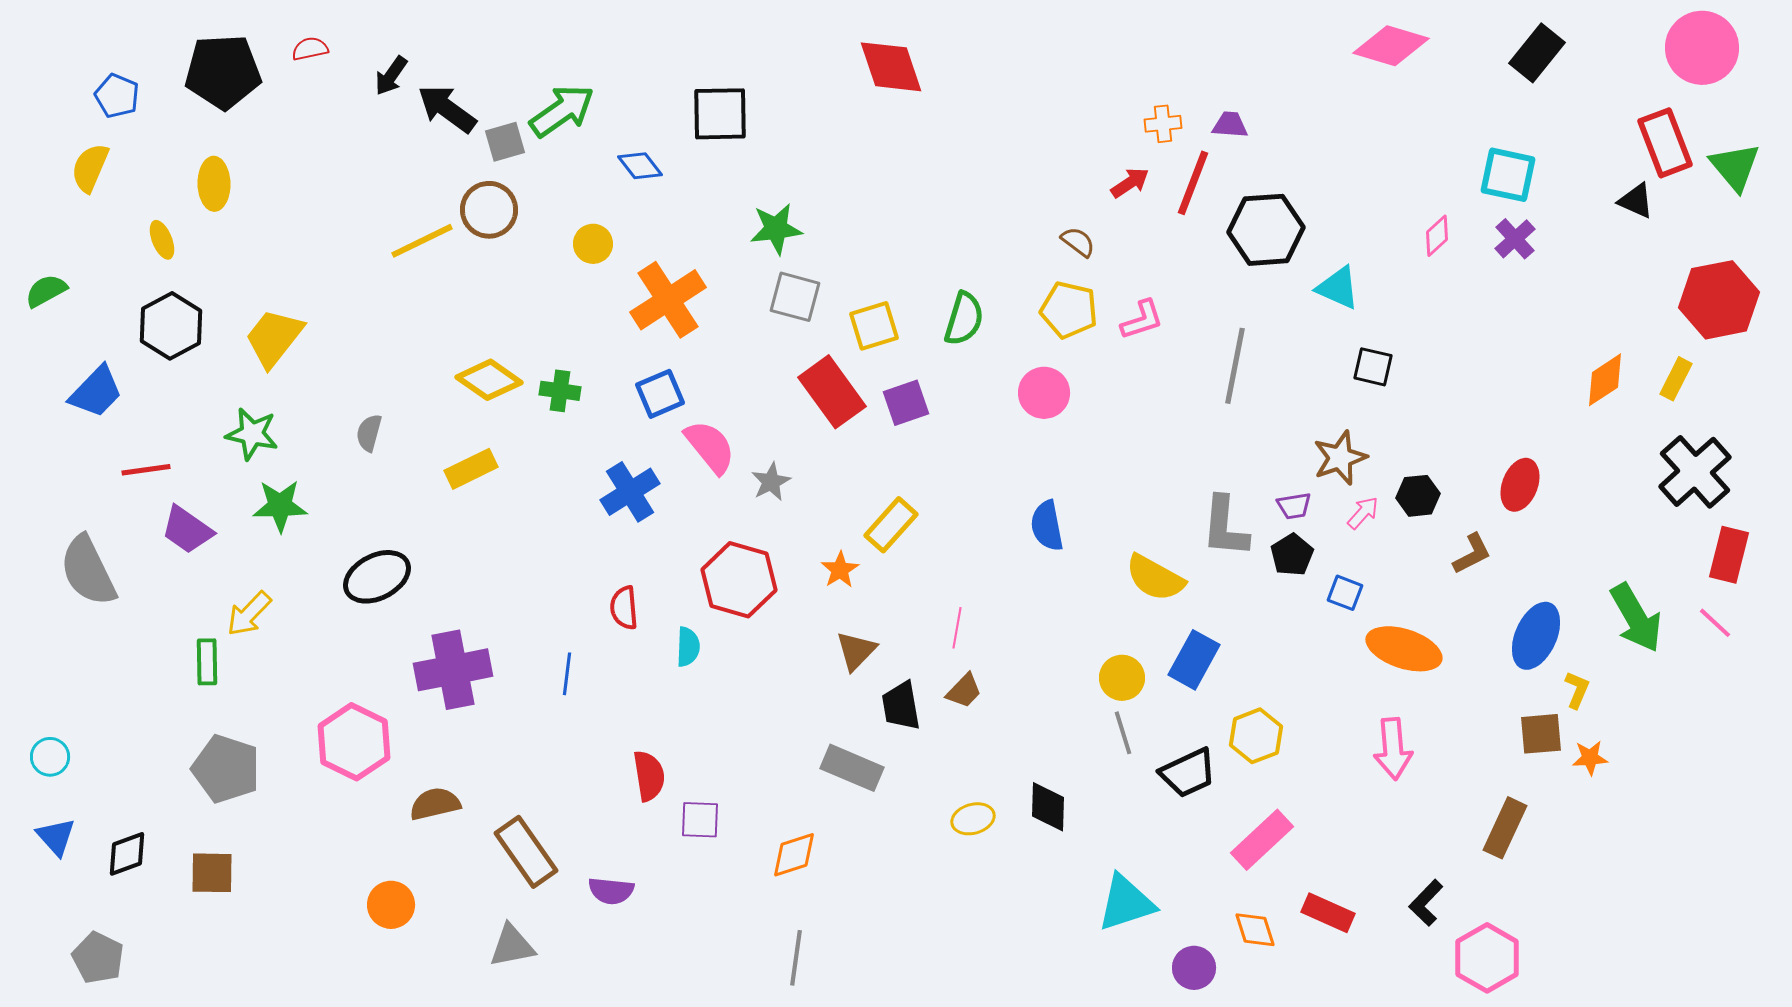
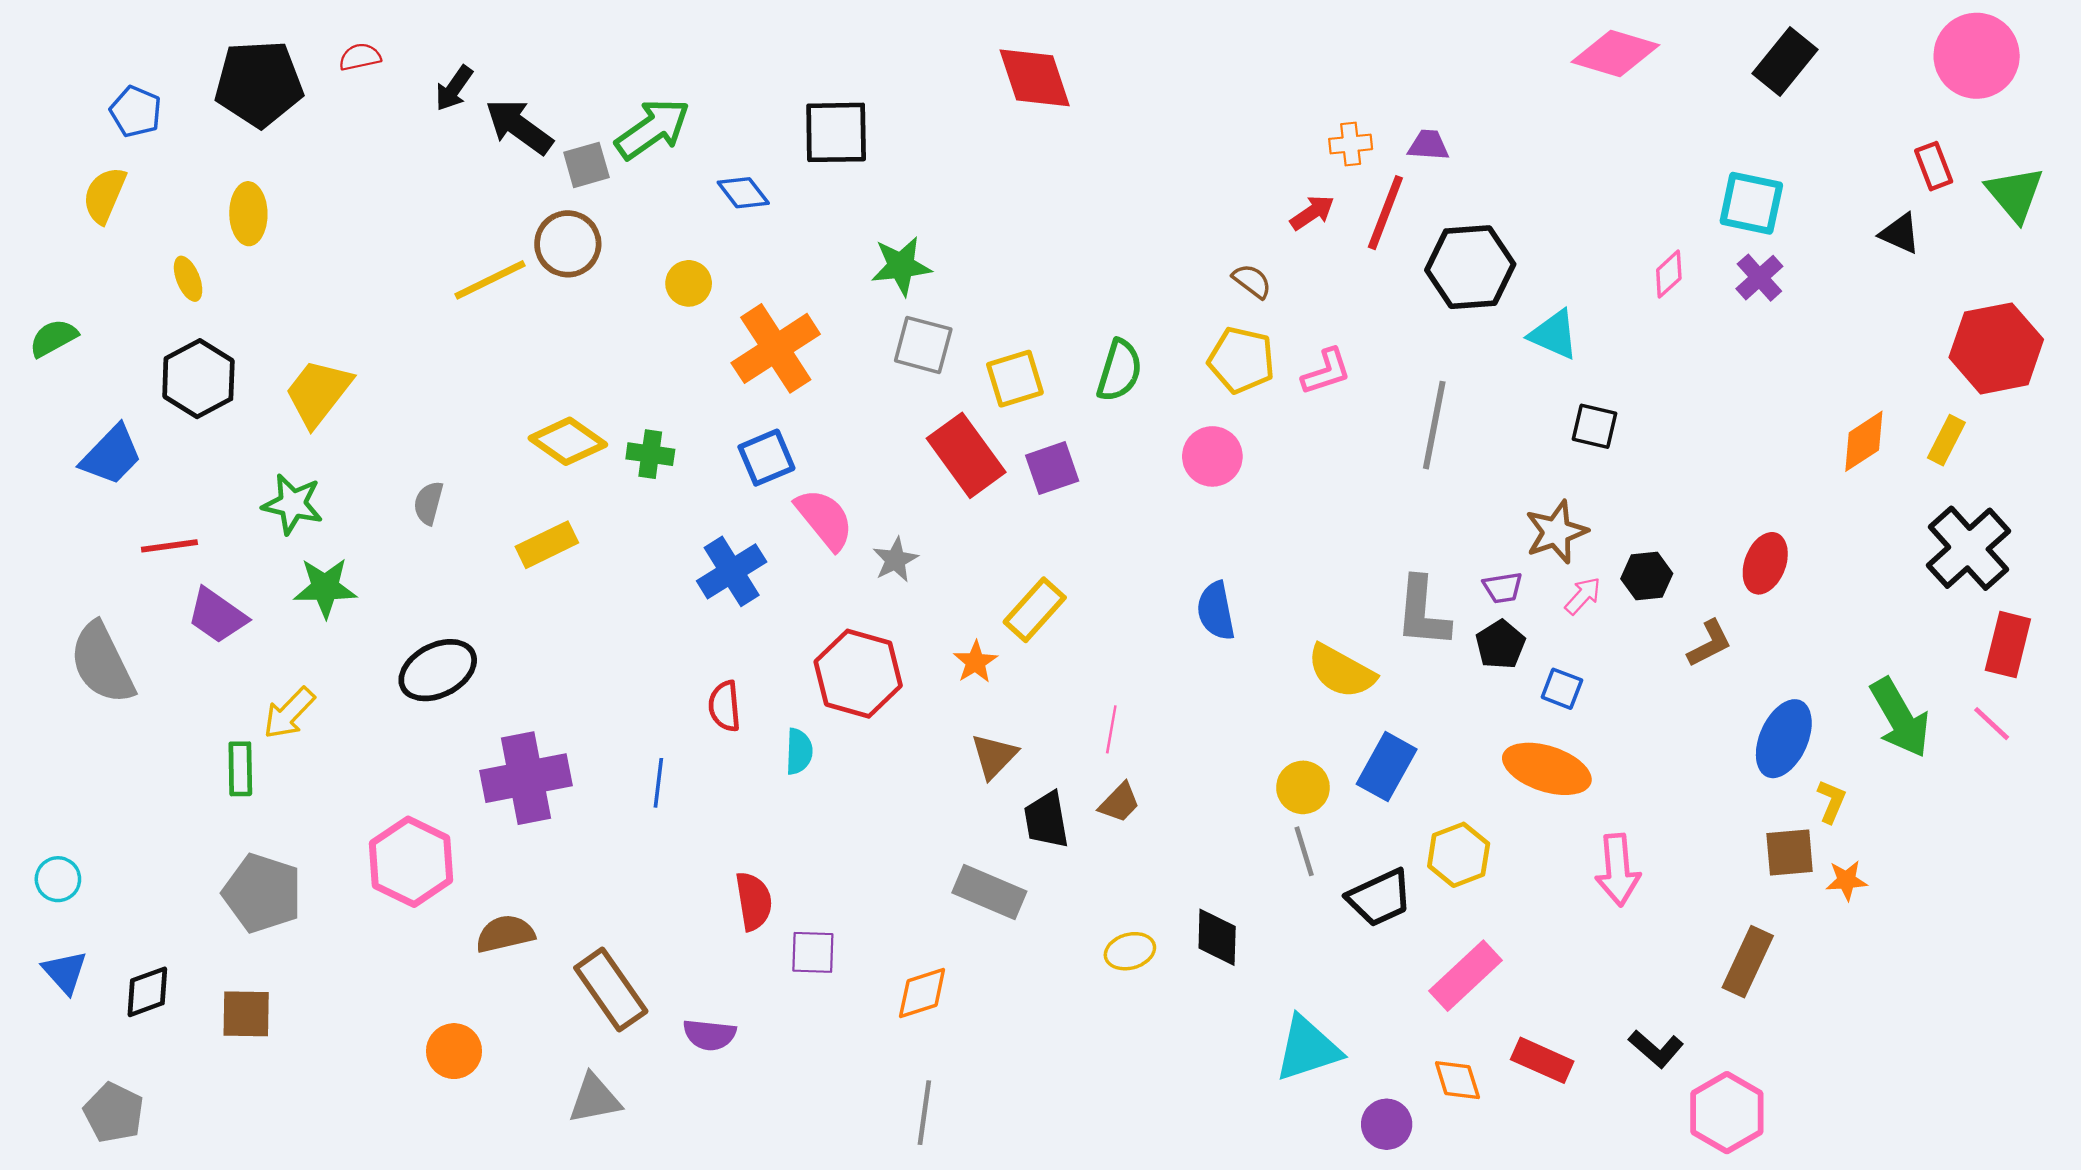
red rectangle: (1665, 143) -> (1934, 166), size x0.6
orange ellipse: (1404, 649) -> (1547, 769), moved
black L-shape: (1426, 903) -> (1656, 1049), turned -93

